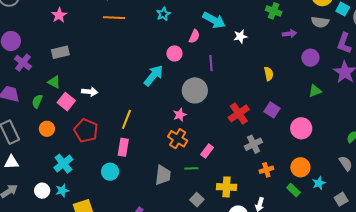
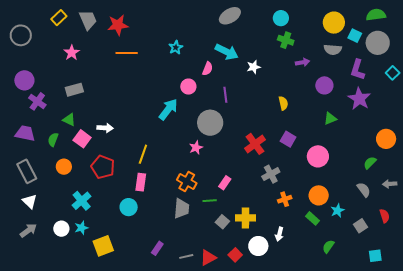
orange cross: (178, 139) -> (187, 181), moved
white triangle: (11, 162) -> (30, 201), turned 49
gray square: (197, 200) -> (222, 222), moved

